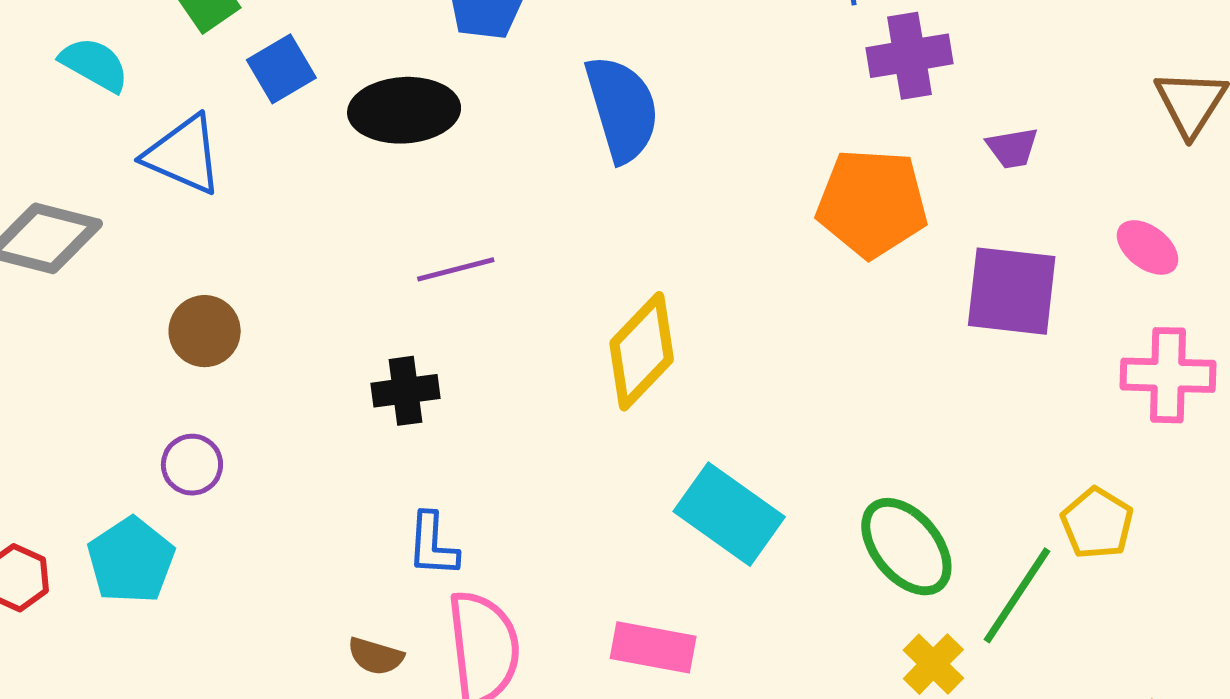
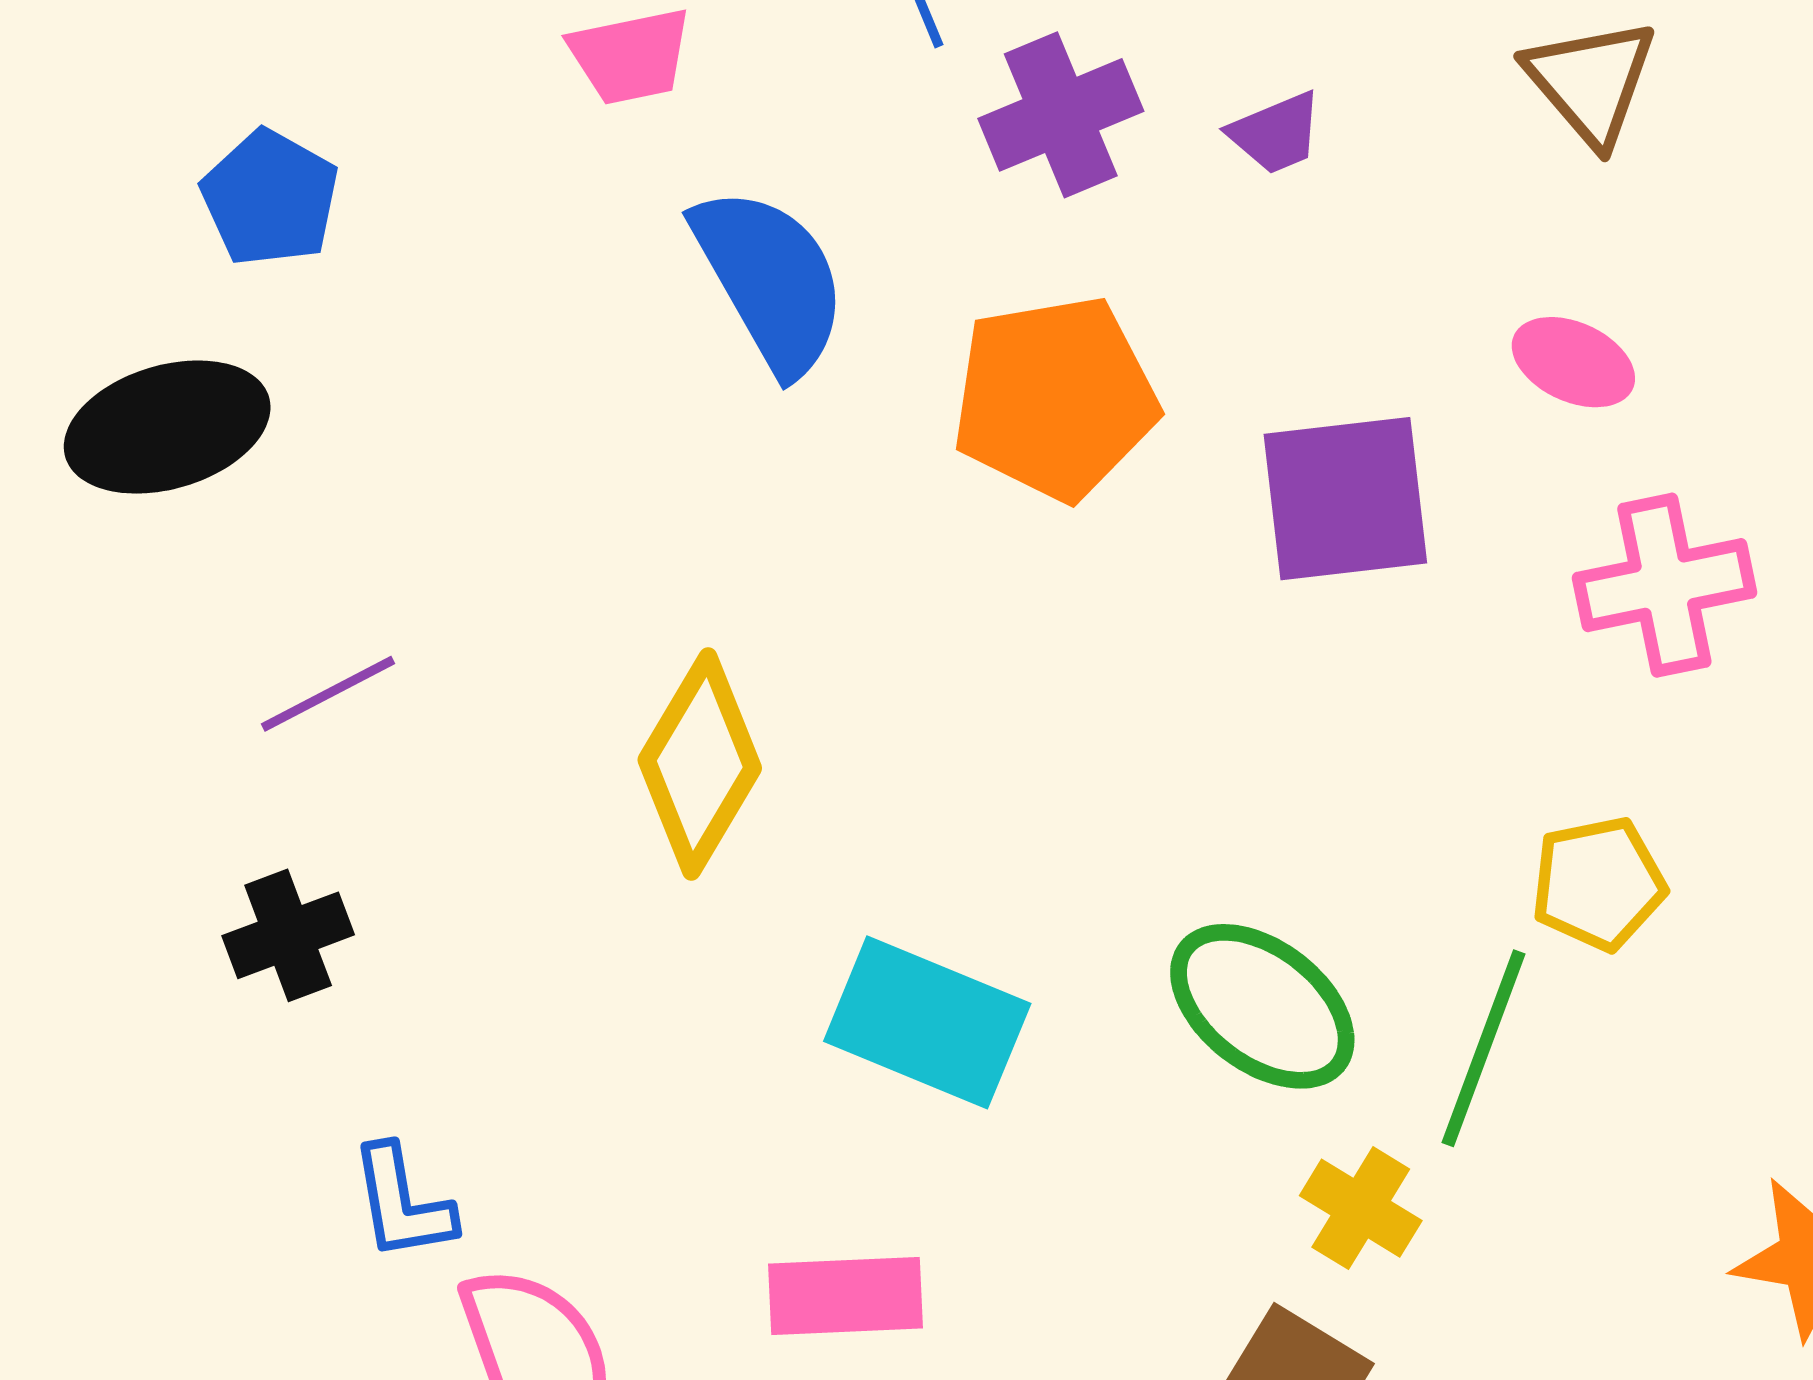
blue semicircle: (622, 109) -> (770, 280), moved
purple trapezoid: (1012, 148) -> (1276, 133), moved
yellow pentagon: (1097, 523) -> (1598, 884), turned -30

